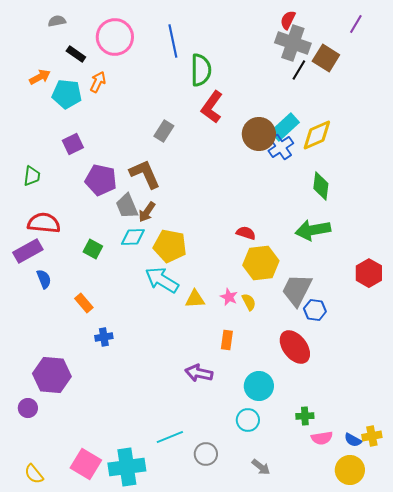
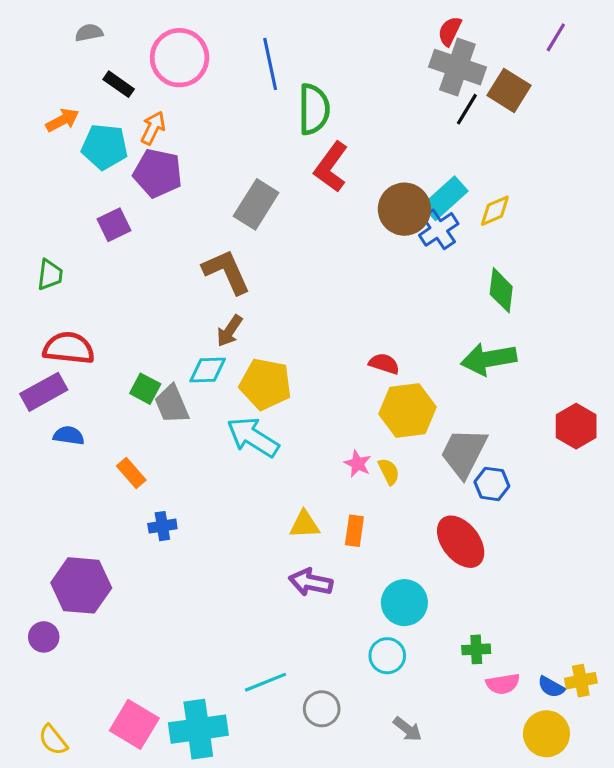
gray rectangle: (164, 131) -> (256, 204), size x1.4
yellow diamond: (317, 135) -> (495, 211), size x0.7
purple pentagon: (101, 180) -> (158, 173), moved
gray trapezoid: (127, 206) -> (172, 404), moved
blue semicircle: (44, 279) -> (69, 436), turned -60
yellow triangle: (195, 299) -> (304, 525), moved

